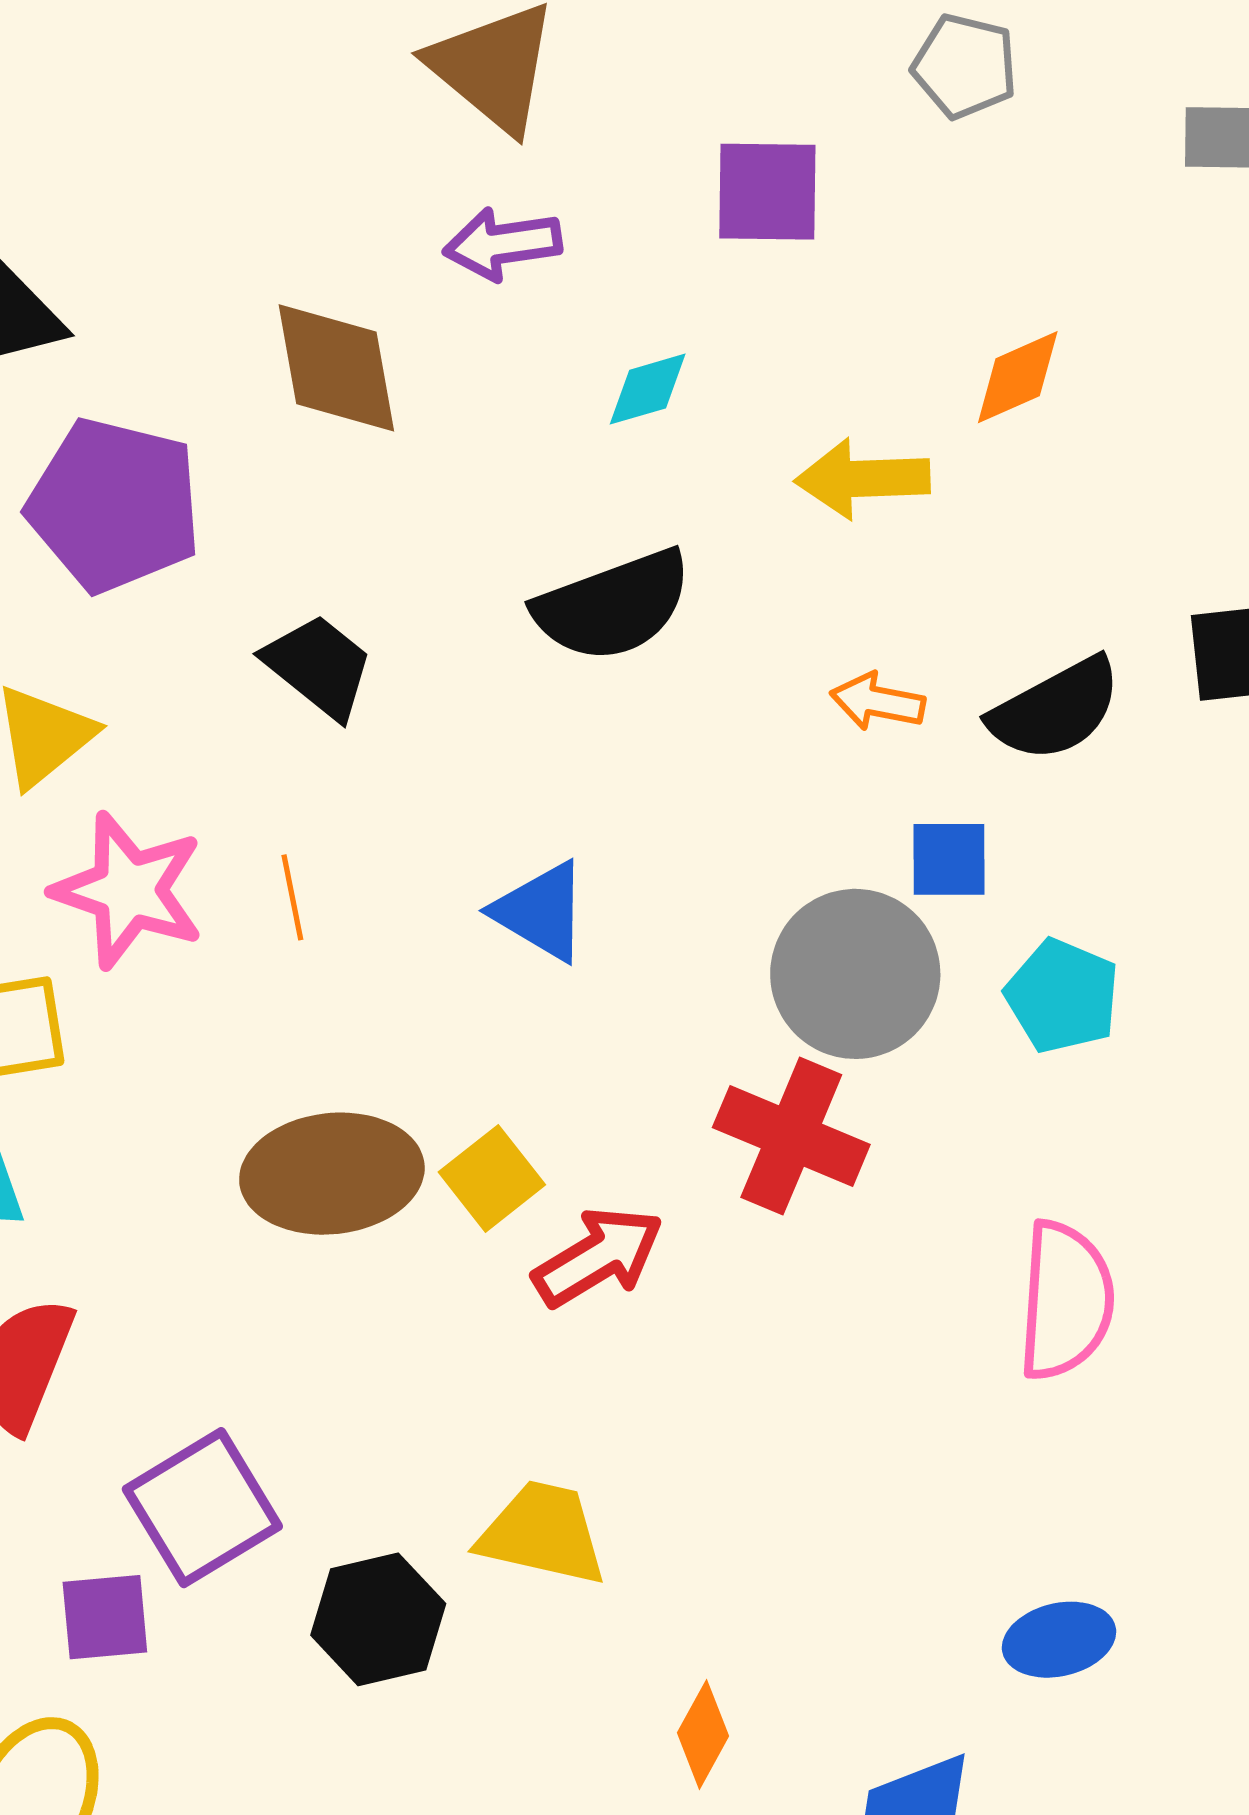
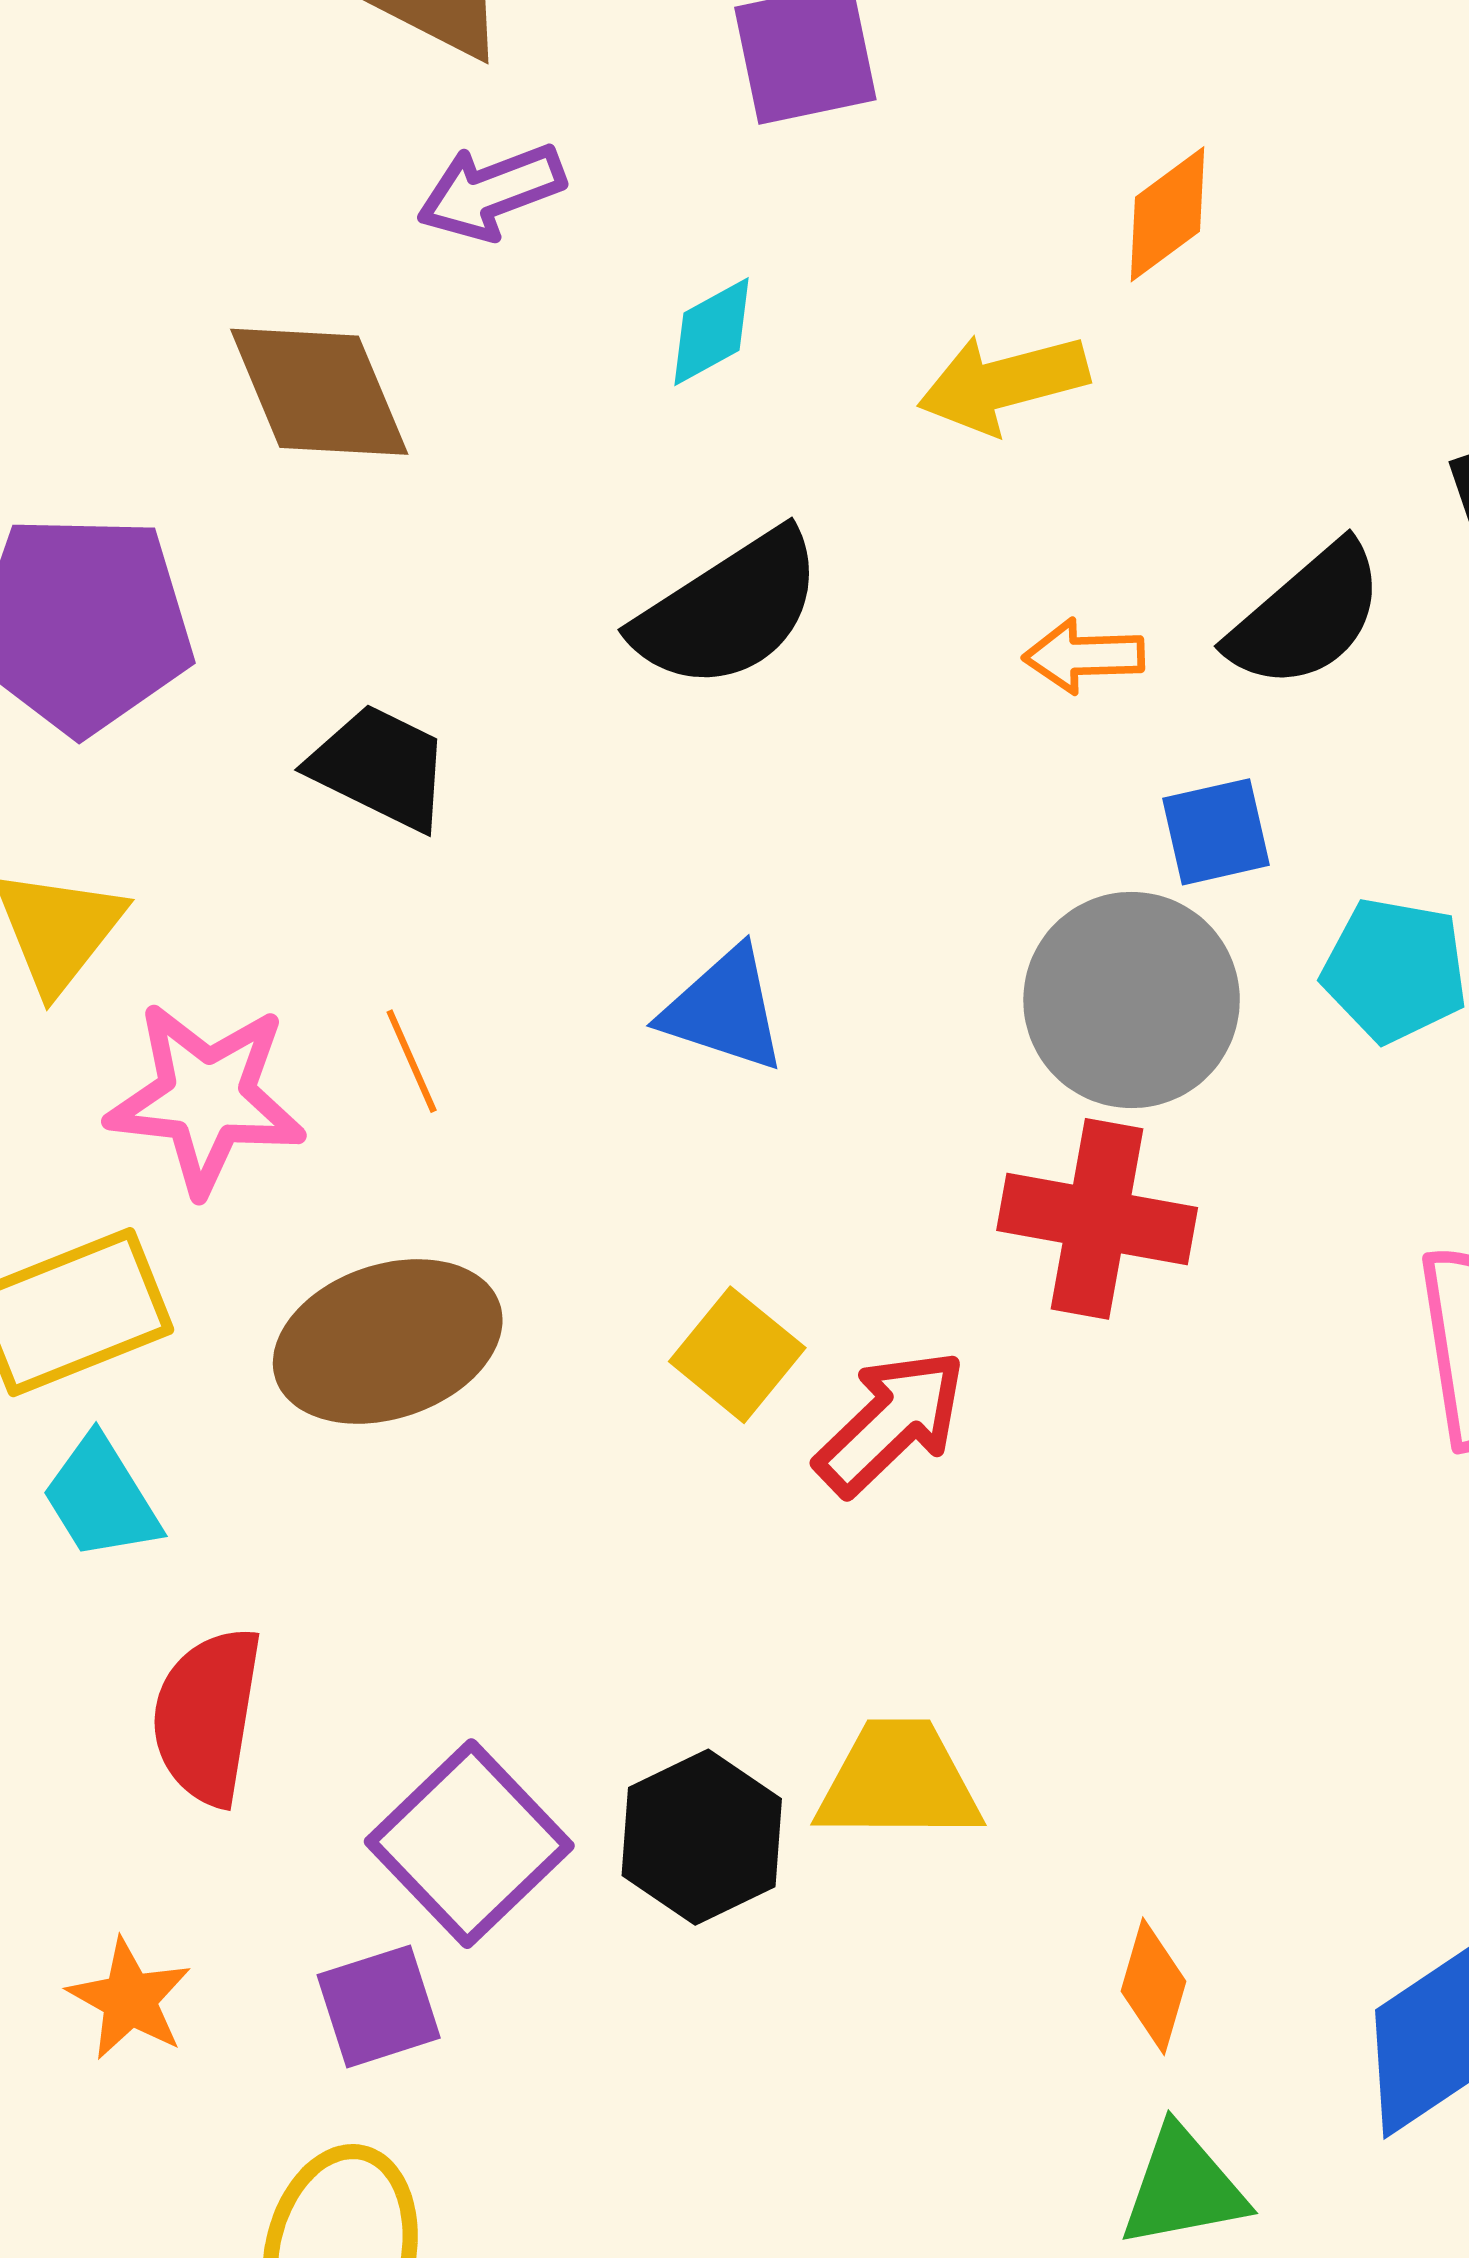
brown ellipse: (332, 1174) -> (388, 1341), moved
black hexagon: (378, 1619) -> (702, 1837), moved

